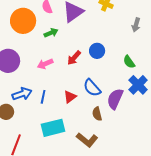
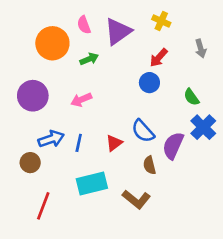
gray arrow: (136, 25) -> (201, 49), turned -32
red arrow: (74, 58) -> (159, 58), moved

